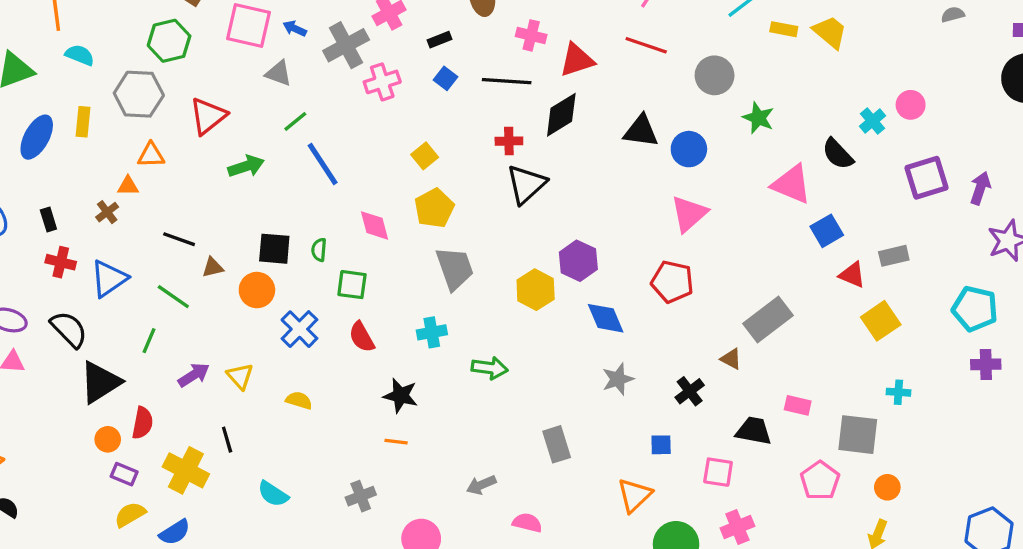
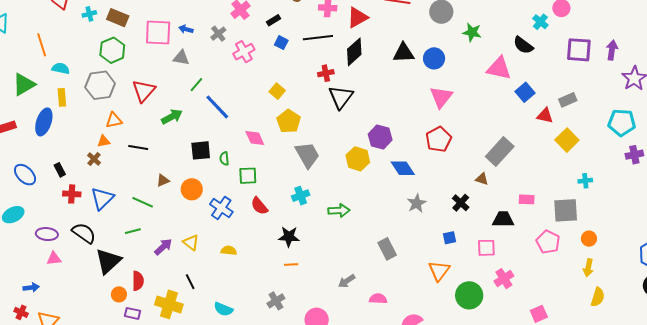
gray cross: (346, 45) -> (218, 34), size x0.6
yellow rectangle: (83, 122) -> (62, 97), moved
purple square: (927, 178) -> (579, 50), turned 32
black line: (179, 239) -> (138, 147), moved
black square: (274, 249) -> (201, 150), moved
red pentagon: (672, 282) -> (439, 139), turned -30
green line: (149, 341) -> (133, 231), turned 63

